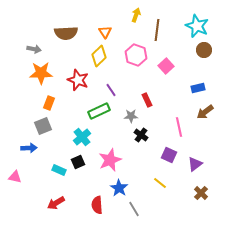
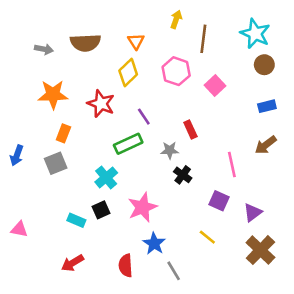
gray arrow: (34, 49) -> (44, 49), moved
blue rectangle: (198, 88) -> (267, 106), moved
blue arrow: (29, 148) -> (17, 155), moved, turned 112
brown cross: (201, 193) -> (260, 250), size x1.6

